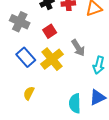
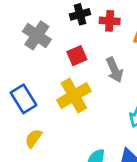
gray arrow: (78, 48) -> (114, 70), moved
blue rectangle: (26, 57) -> (24, 99), moved

